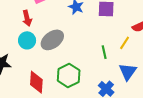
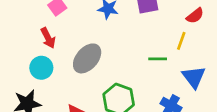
cyan circle: (27, 40) -> (41, 68), moved
green line: (104, 52) -> (158, 59), turned -64

